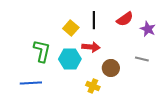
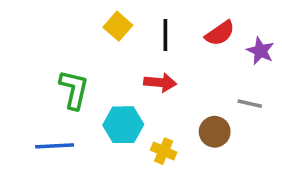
yellow square: (71, 28) -> (118, 26), moved
cyan hexagon: (70, 59) -> (123, 125), moved
brown circle: (111, 68) -> (215, 132), moved

